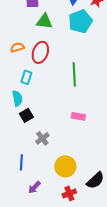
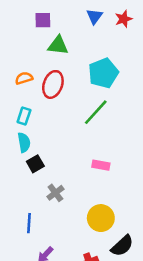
cyan pentagon: (80, 21) -> (103, 73), moved
green line: (74, 74) -> (96, 112), turned 45
cyan rectangle: (26, 77) -> (24, 116), moved
yellow circle: (65, 166) -> (101, 218), moved

